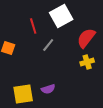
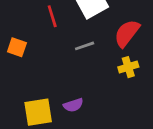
gray line: (48, 45) -> (85, 46), moved, turned 32

